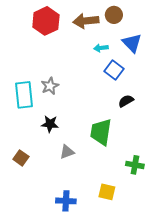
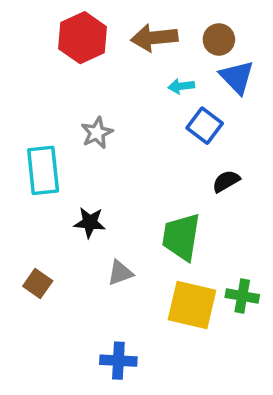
brown circle: (114, 15) -> (219, 39), moved
gray star: (50, 86) -> (97, 133), moved
yellow square: (107, 192) -> (192, 305), moved, size x1.6

